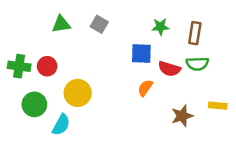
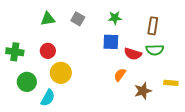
green star: (160, 27) -> (115, 18), moved
red circle: (47, 66) -> (48, 51), moved
orange semicircle: (145, 88) -> (120, 75), moved

